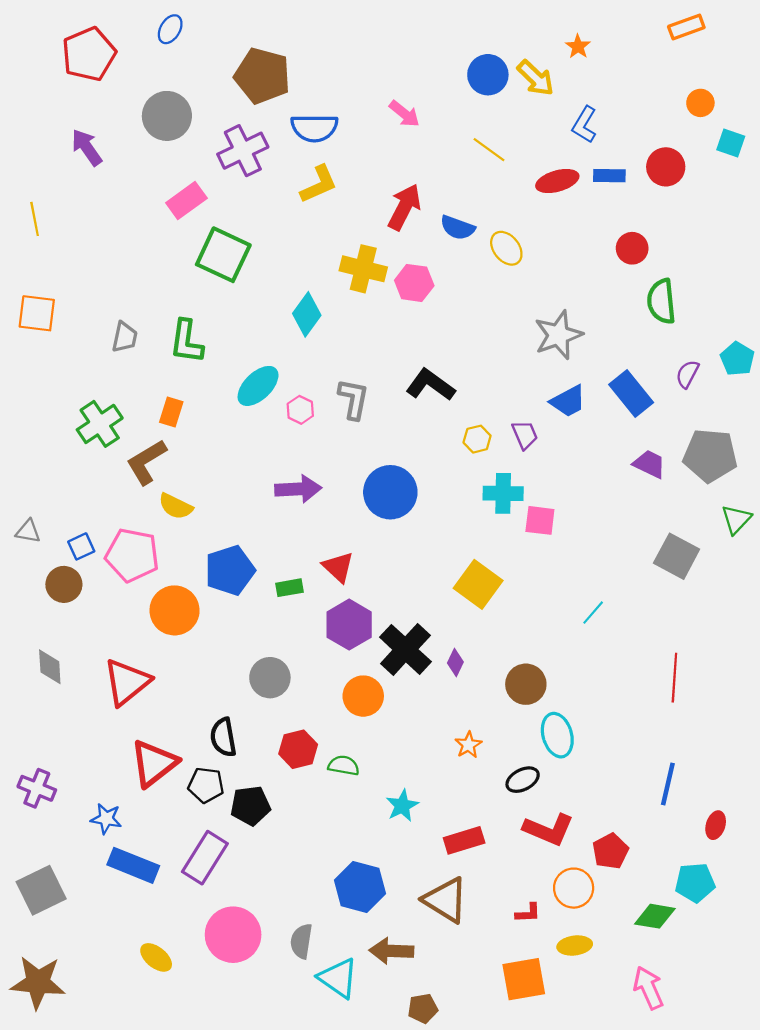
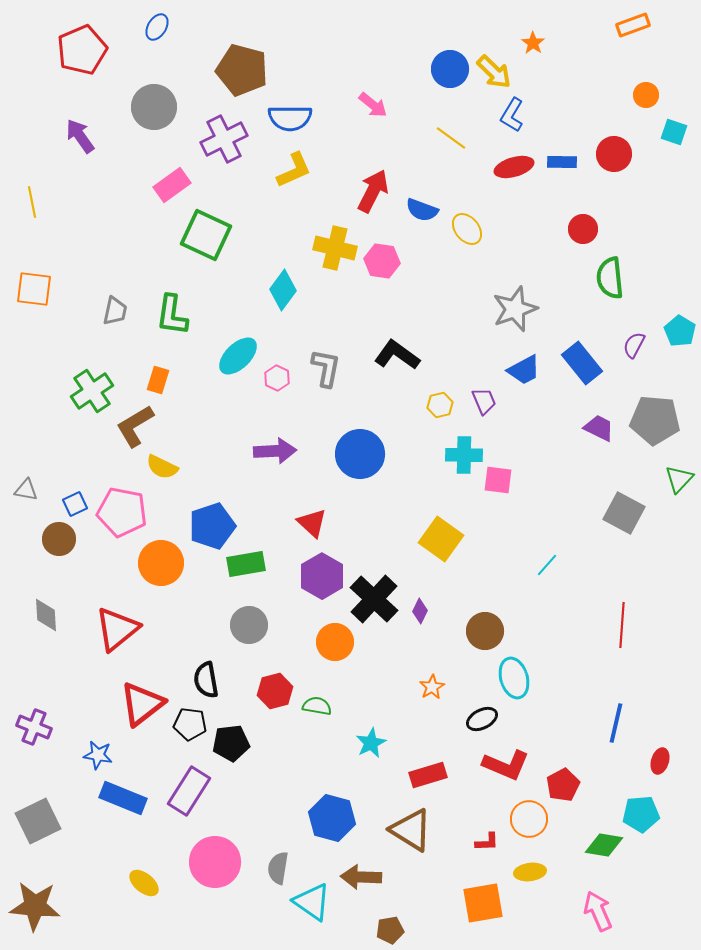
blue L-shape: (584, 125) -> (512, 115), moved
green rectangle: (289, 588) -> (246, 564), moved, size x1.5

